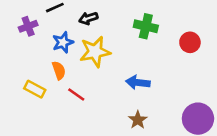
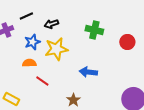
orange semicircle: (59, 70) -> (29, 63), turned -72
yellow rectangle: (35, 89) -> (11, 99), moved
brown star: (138, 120) -> (73, 100), moved

